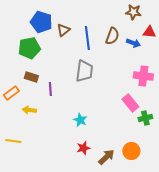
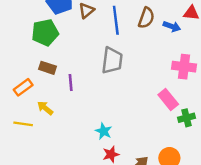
yellow arrow: (29, 110) -> (45, 108), turned 32
cyan star: (80, 120) -> (104, 131), moved
yellow line: (13, 141) -> (23, 124), moved

